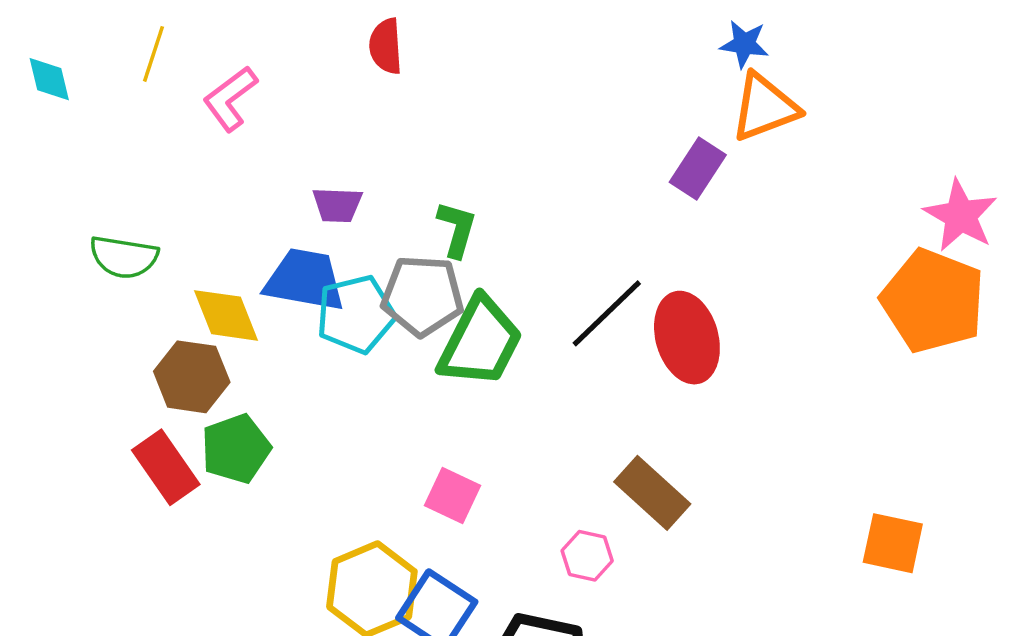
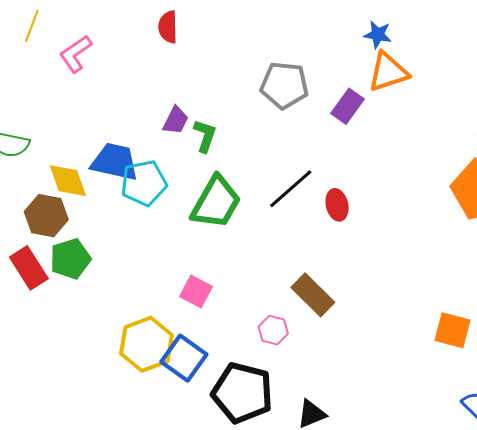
purple trapezoid: (337, 205) -> (176, 120), moved, turned -68
gray pentagon: (422, 296) -> (284, 85), moved
red ellipse: (687, 338) -> (337, 205), size x0.6

